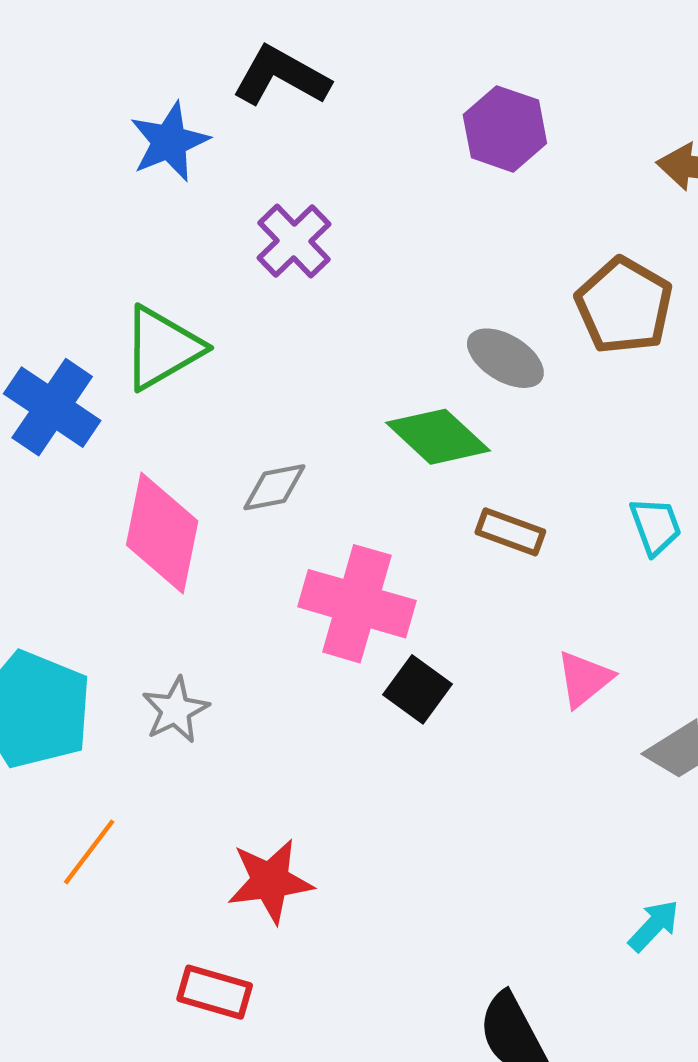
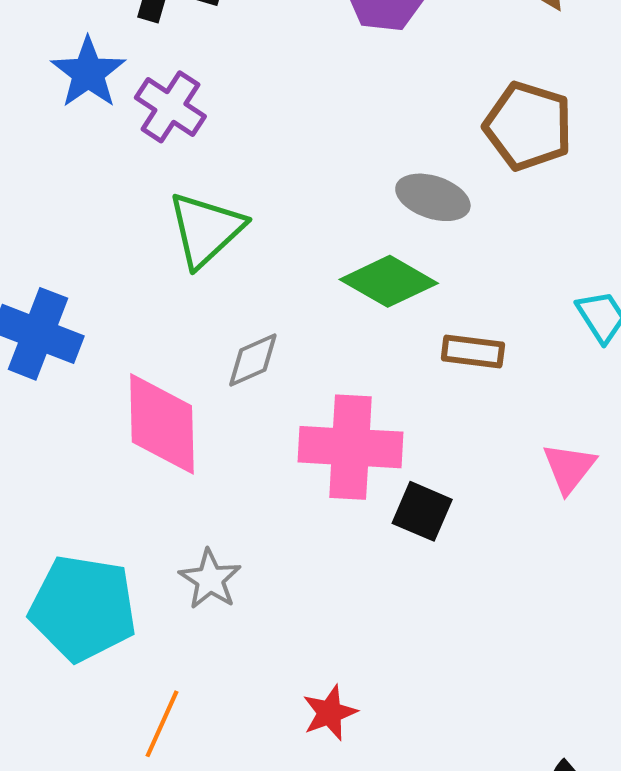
purple cross: (294, 241) -> (170, 107), moved
green triangle: (162, 348) -> (206, 229), moved
red star: (270, 881) -> (330, 713), size x0.7

